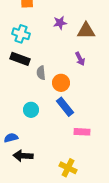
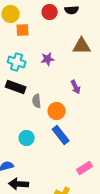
purple star: (60, 23) -> (48, 59), moved
brown triangle: (86, 31) -> (82, 46), moved
pink rectangle: (82, 132) -> (85, 168), moved, turned -35

